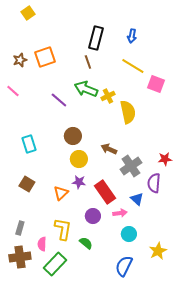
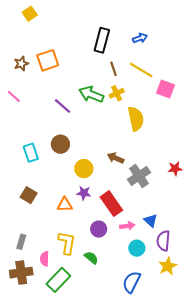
blue arrow: (132, 36) -> (140, 38), turned -120
brown line: (88, 62) -> (114, 69), moved
yellow cross: (108, 96) -> (117, 93), moved
brown circle: (73, 136) -> (60, 144), moved
purple semicircle: (154, 183) -> (163, 241), moved
orange triangle: (61, 193) -> (65, 205), turned 42
blue triangle: (137, 199) -> (151, 221), moved

